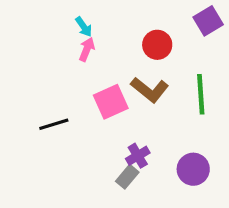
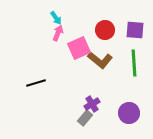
purple square: (208, 21) -> (135, 30), moved, turned 36
pink square: (111, 102) -> (79, 48), moved

